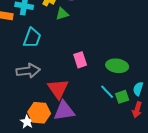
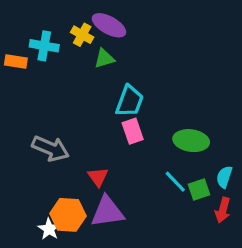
cyan trapezoid: (32, 38) -> (130, 101), moved
gray arrow: (28, 71) -> (51, 148), turned 30
red triangle: (58, 89) -> (98, 177), size x0.6

